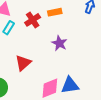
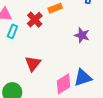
purple star: (59, 43) -> (82, 35), moved

